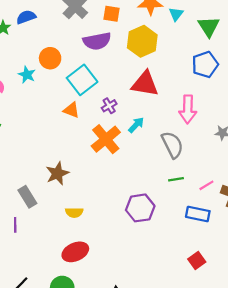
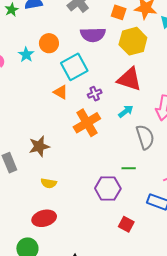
orange square: (112, 14) -> (119, 12), moved
cyan arrow: (136, 125) -> (126, 111), moved
green line: (176, 179) -> (129, 168), moved
red square: (197, 261) -> (126, 224), moved, turned -35

